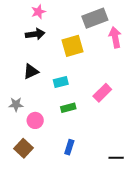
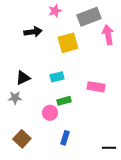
pink star: (38, 12) -> (55, 11), moved
black triangle: (31, 71) -> (23, 78), moved
pink rectangle: (102, 93) -> (96, 87), turned 54
pink circle: (35, 120) -> (50, 113), moved

